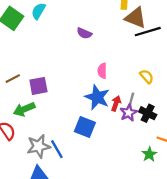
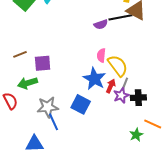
black line: (148, 32) -> (120, 17), moved
purple semicircle: (84, 33) -> (101, 24), moved, turned -48
yellow semicircle: (147, 76) -> (118, 66), moved, size x1.6
black cross: (148, 113) -> (138, 98), turned -35
gray star: (39, 146) -> (48, 107), moved

